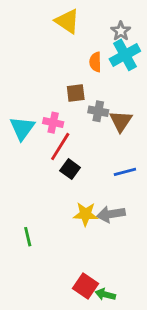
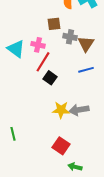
cyan triangle: (22, 128) -> (16, 49), turned -30
blue line: (125, 172) -> (86, 70), moved
green line: (28, 237) -> (13, 134), moved
red square: (86, 286) -> (61, 146), moved

